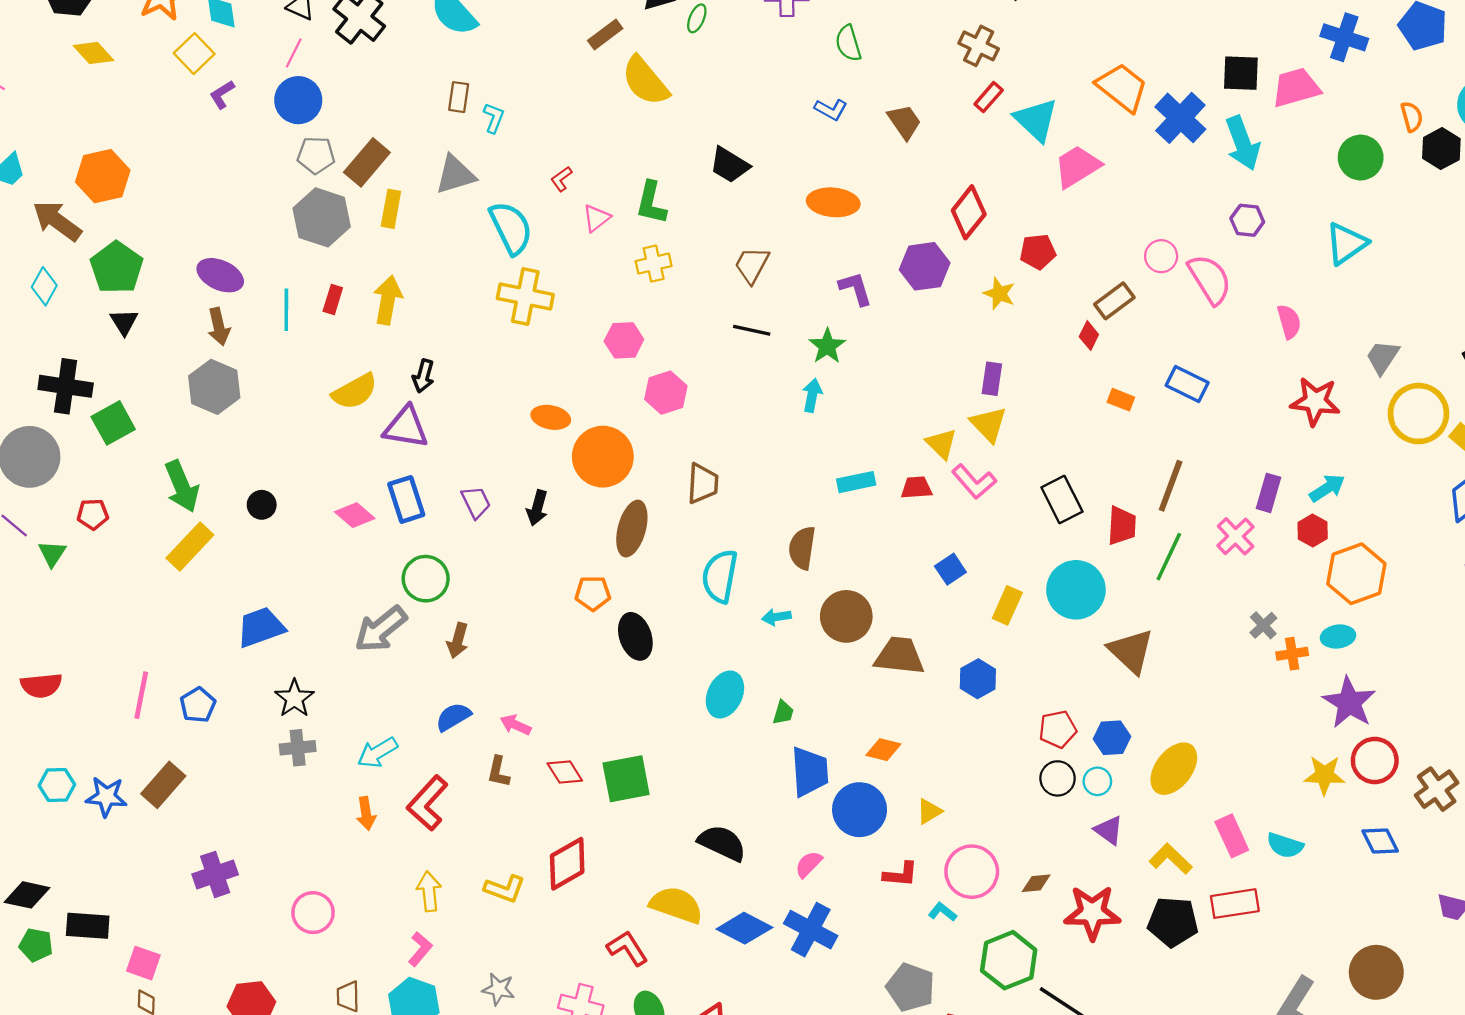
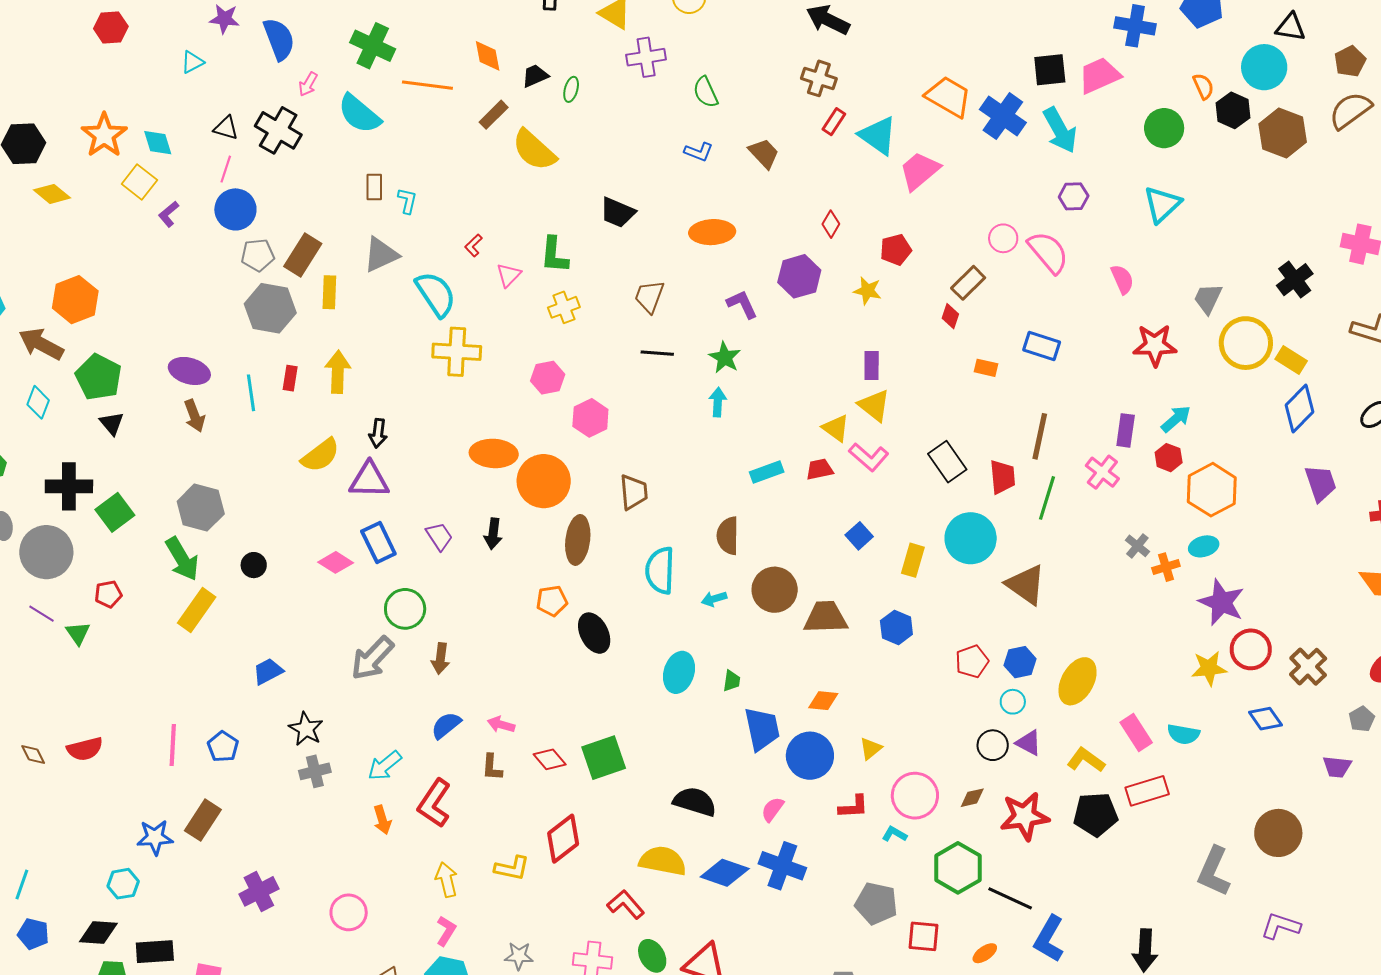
red diamond: (969, 212) -> (831, 224), size x0.6
gray hexagon: (214, 387) -> (201, 508), moved
orange ellipse: (551, 417) -> (494, 453), size x1.4
blue trapezoid: (261, 627) -> (268, 671), size x0.7
black circle: (1058, 778) -> (993, 745), moved
cyan hexagon: (57, 785) -> (123, 884), moved

